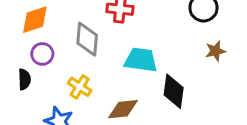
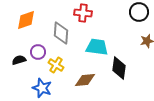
purple circle: (42, 54) -> (38, 52), moved
black semicircle: (24, 79) -> (19, 60), turned -104

